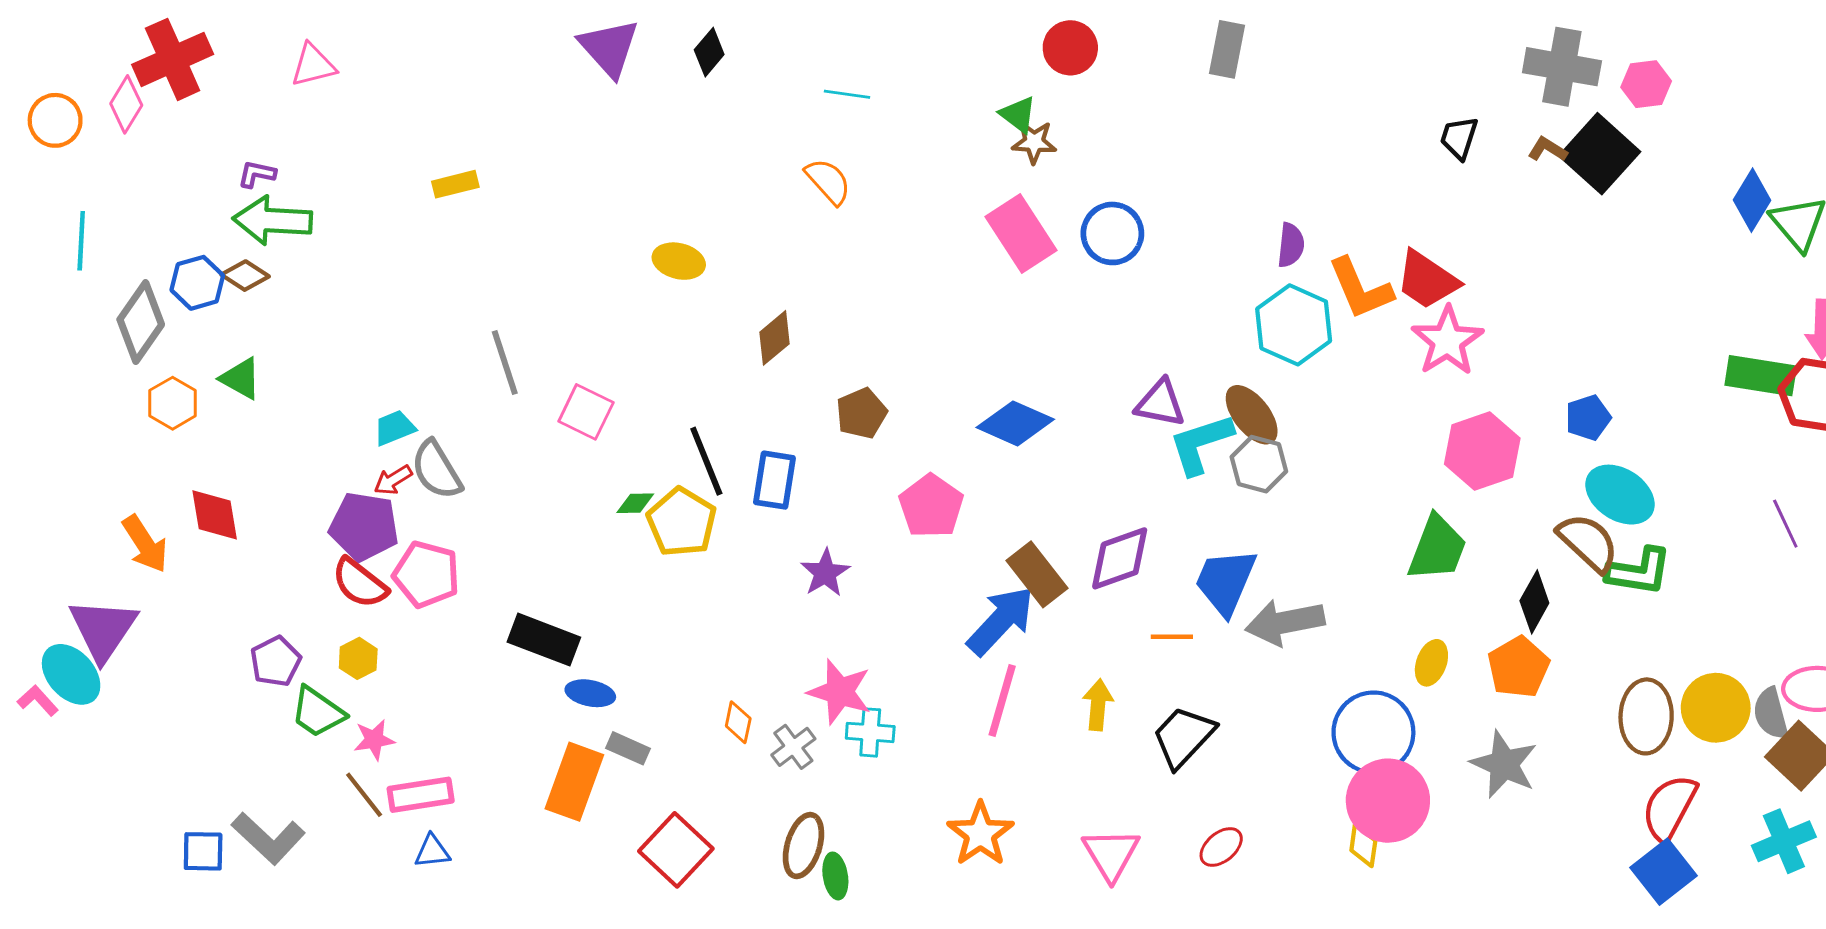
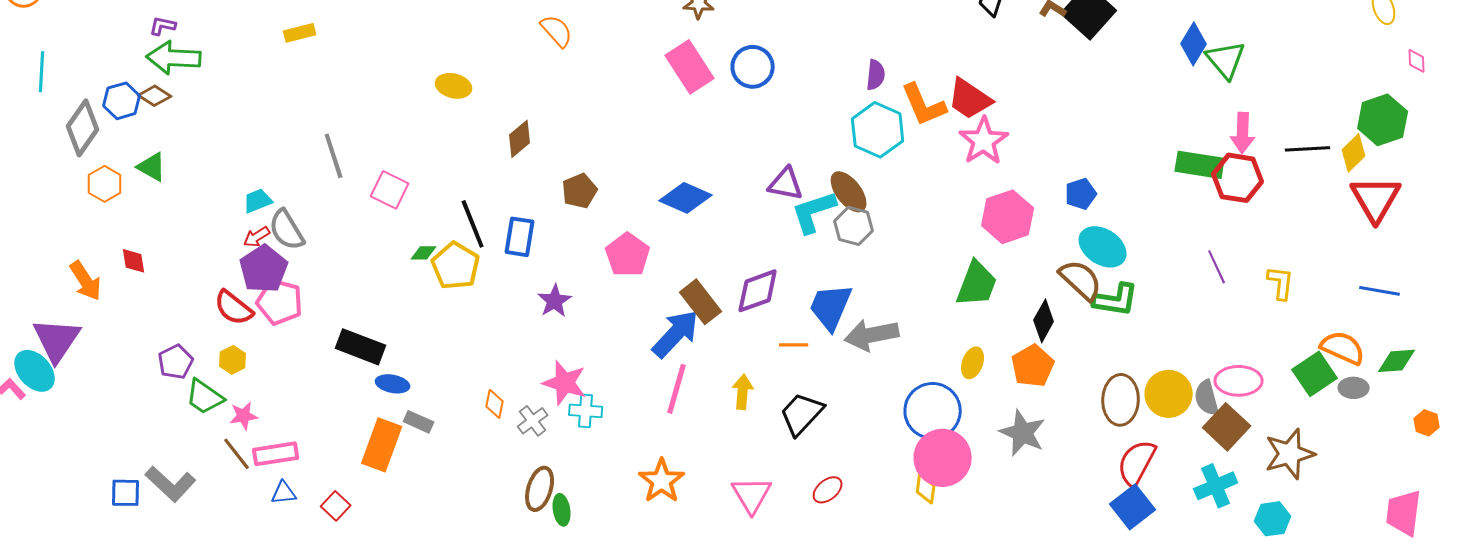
red diamond: (215, 515) -> (134, 261), size x0.7
purple pentagon: (364, 526) -> (264, 269), moved, turned 30
red square: (676, 850) -> (336, 506), moved, size x0.6

